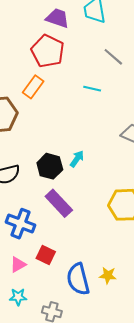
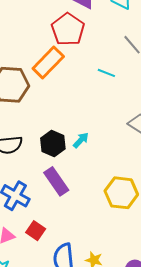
orange rectangle: (33, 87) -> (48, 62), size x1.4

